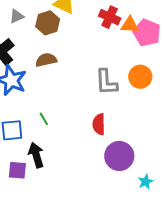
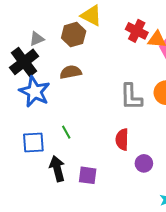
gray triangle: (17, 16) -> (37, 39), moved
purple circle: (119, 156) -> (144, 163), moved, size x0.6
purple square: (17, 170) -> (88, 175), moved

